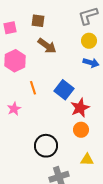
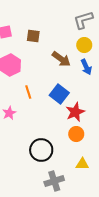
brown square: (38, 21) -> (33, 36), moved
brown arrow: (47, 46) -> (61, 59), moved
blue arrow: (91, 63) -> (86, 67), turned 49

